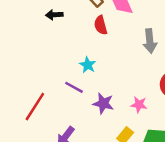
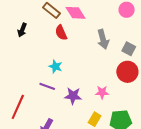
black arrow: (54, 15) -> (22, 30), turned -56

